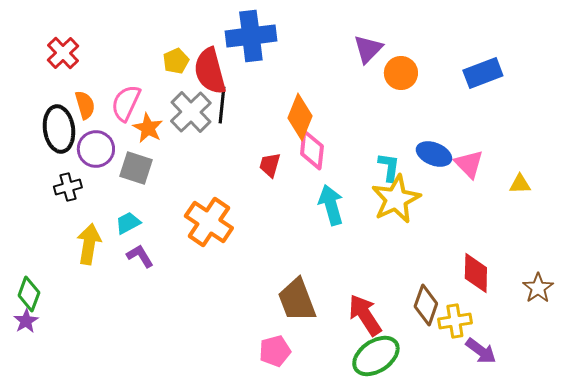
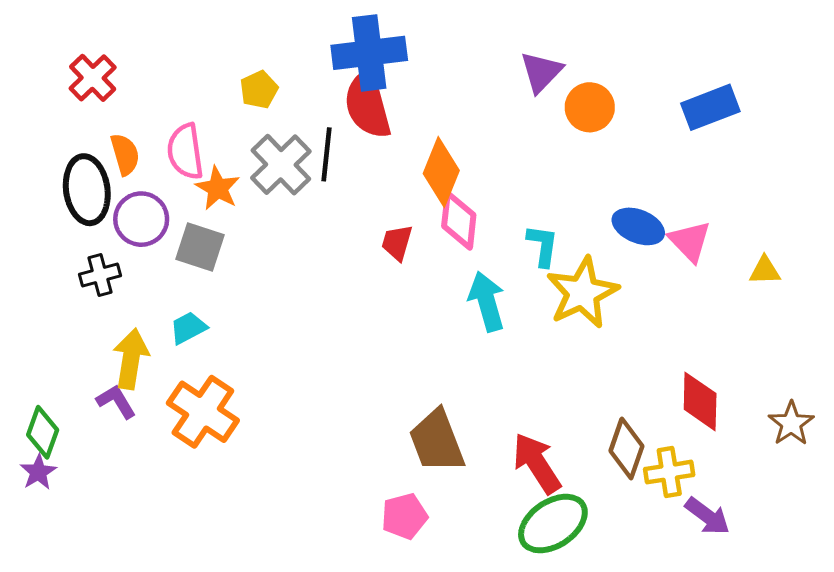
red semicircle: (210, 71) -> (368, 104), moved
pink semicircle: (126, 103) -> (185, 151), turned -33
cyan L-shape: (389, 167) -> (543, 246), moved
orange cross: (209, 222) -> (203, 412), moved
purple L-shape: (140, 256) -> (116, 401), moved

